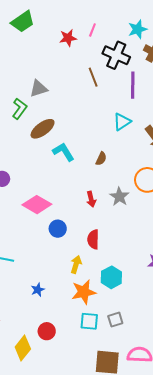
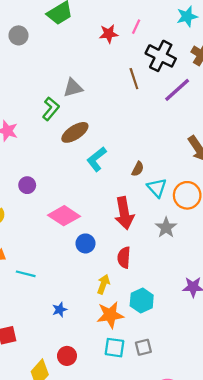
cyan star: (138, 29) -> (187, 16), moved
purple line: (133, 85) -> (177, 90), turned 44
cyan triangle: (122, 122) -> (157, 188), moved, turned -42
cyan L-shape: (63, 152) -> (97, 159), turned -100
gray star: (119, 197) -> (166, 227), moved
red arrow: (91, 199) -> (124, 213), size x1.8

